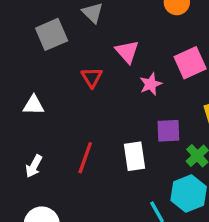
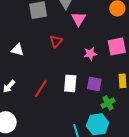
pink triangle: (127, 52) -> (79, 19), moved
white rectangle: (135, 156) -> (70, 83), moved

